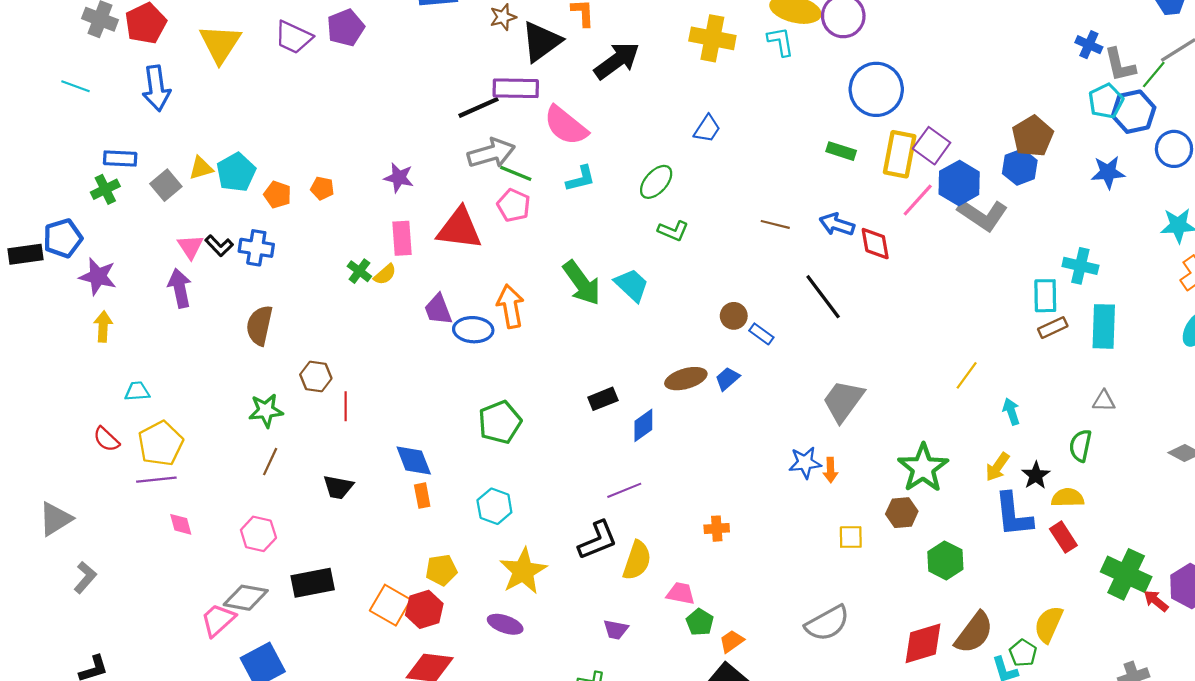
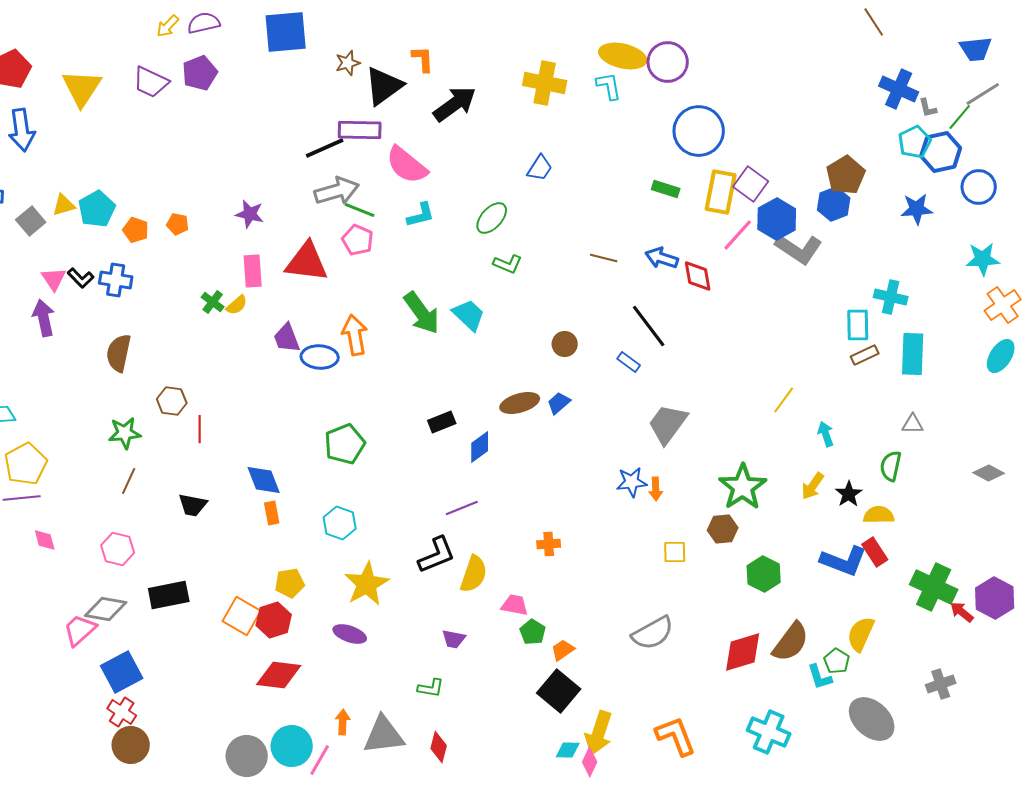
blue cross: (1089, 45) -> (899, 89), size x1.5
gray L-shape: (1120, 65) -> (928, 108), size x0.6
blue rectangle: (761, 334) -> (629, 362), moved
blue L-shape: (1013, 515) -> (844, 561), moved, turned -63

